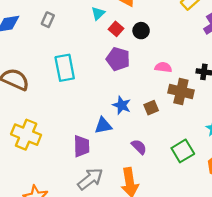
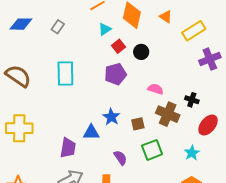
purple pentagon: (118, 59) -> (115, 74), turned 30
yellow cross: (26, 135) -> (19, 128), turned -32
green square: (183, 151) -> (152, 150), moved

